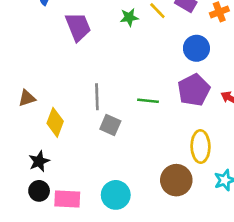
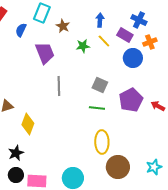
blue circle: (196, 48) -> (133, 58), moved
gray line: (97, 97) -> (59, 86), moved
gray square: (110, 125) -> (100, 85), moved
yellow ellipse: (200, 146) -> (102, 142), moved

